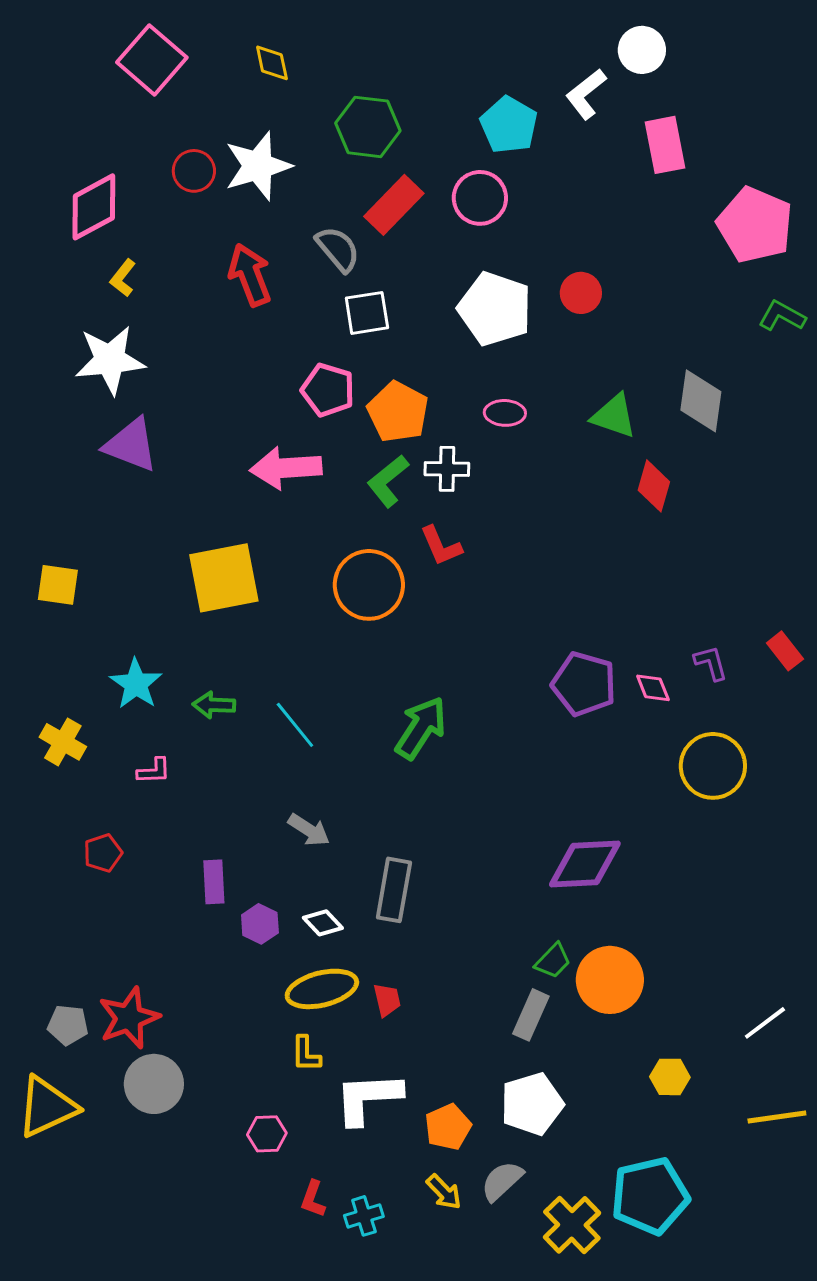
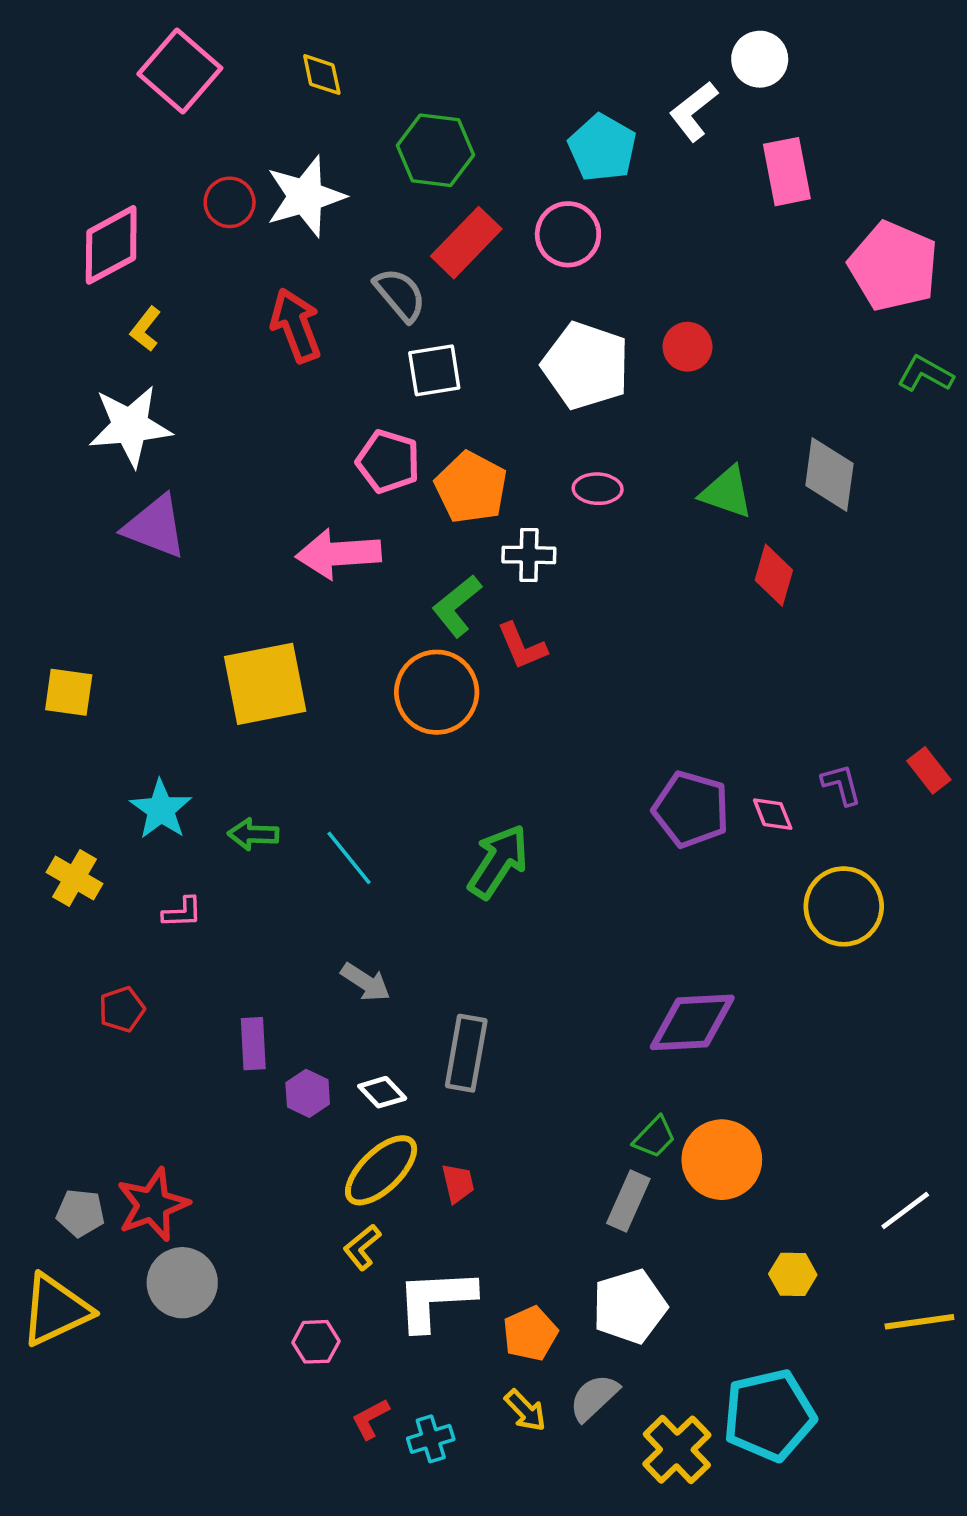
green L-shape: (388, 481) -> (457, 606), moved
yellow ellipse: (322, 989) -> (381, 1170), turned -30
yellow L-shape: (306, 1054) -> (362, 1247), turned 51
red L-shape: (313, 1199) -> (370, 1419), turned 42

